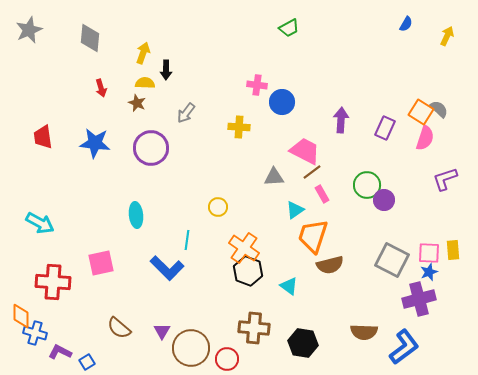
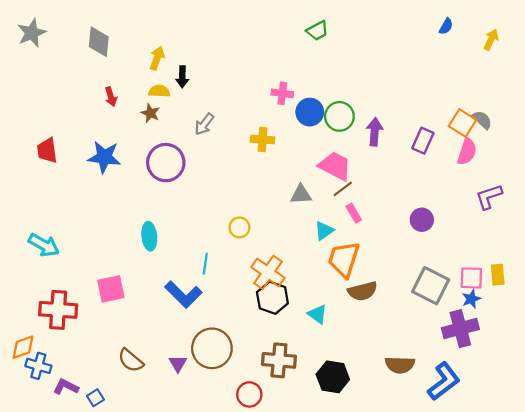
green circle: (367, 185) -> (339, 116), moved
orange diamond: (21, 316) -> (23, 347), turned 70
brown circle: (191, 348) -> (212, 348), moved

